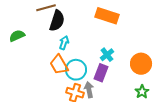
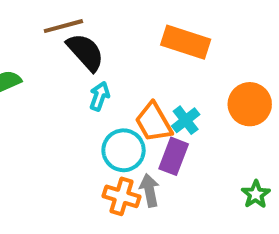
black semicircle: (57, 21) -> (85, 52), turned -60
orange circle: (141, 64) -> (250, 104), moved
orange trapezoid: (59, 65) -> (154, 122), moved

